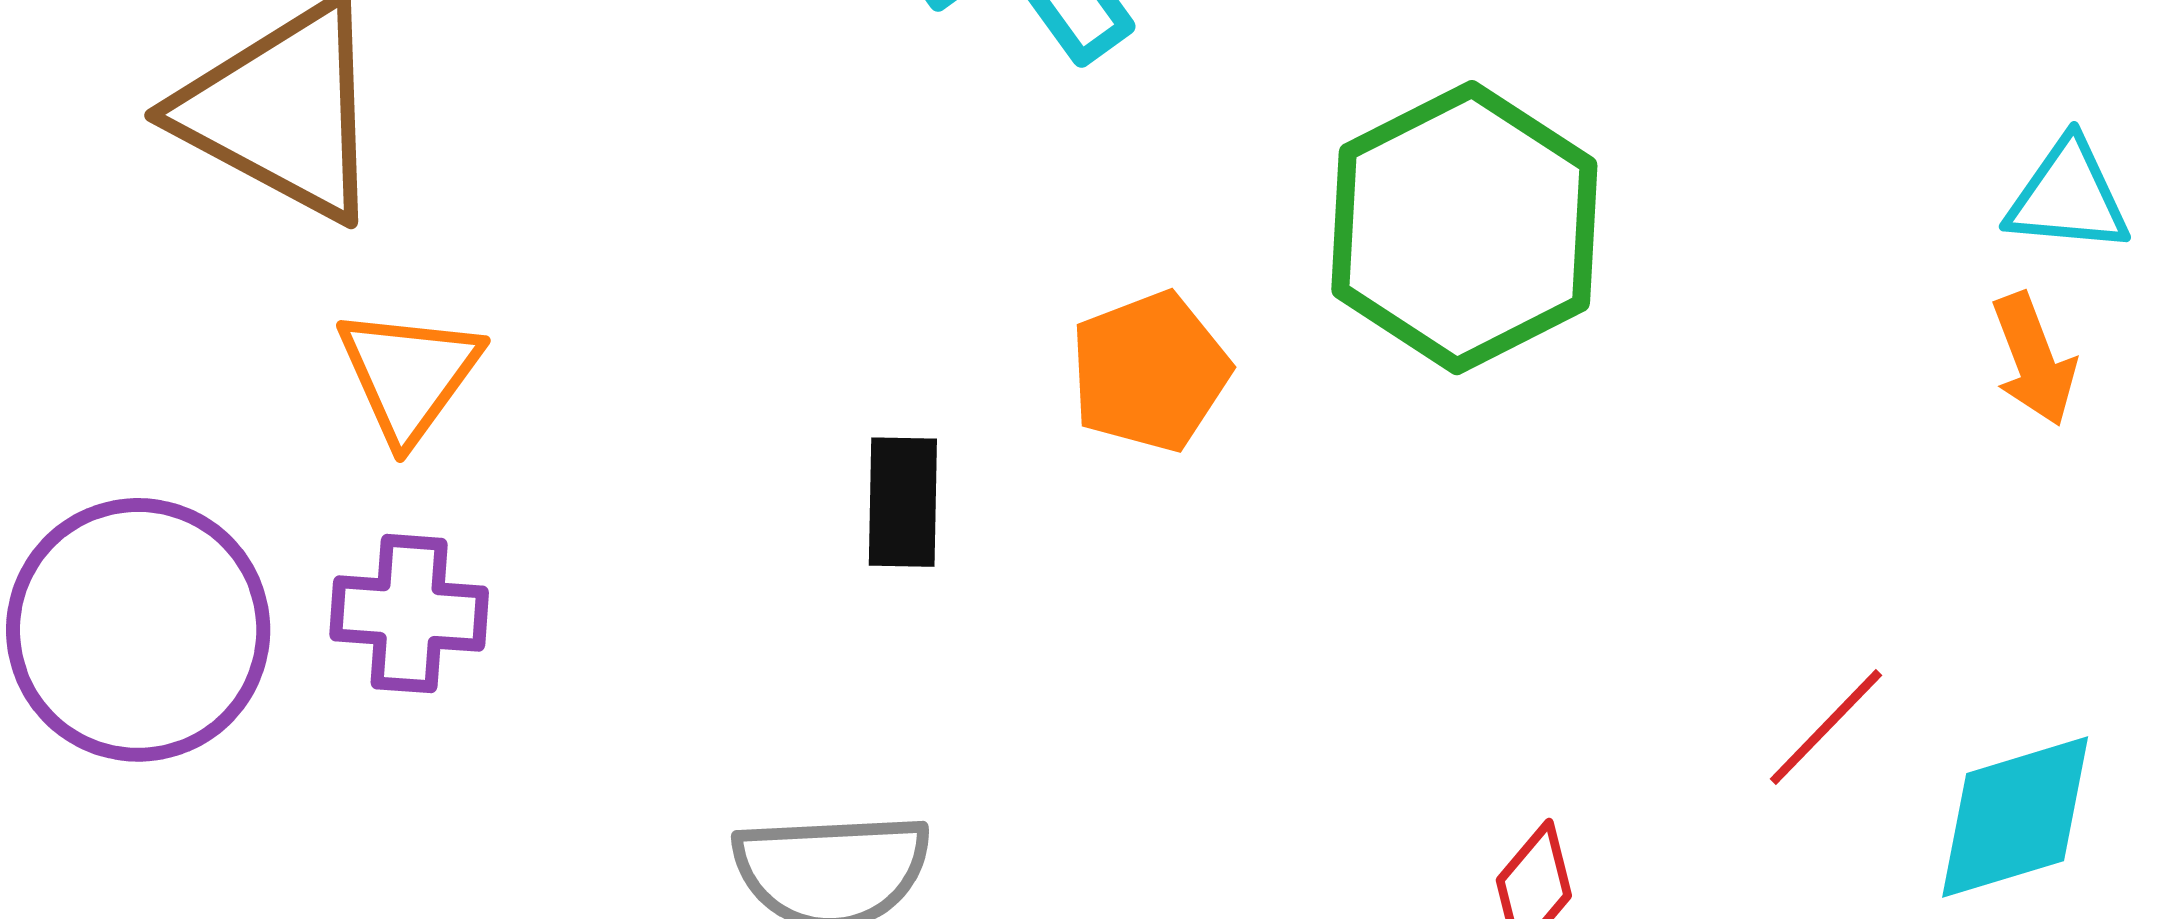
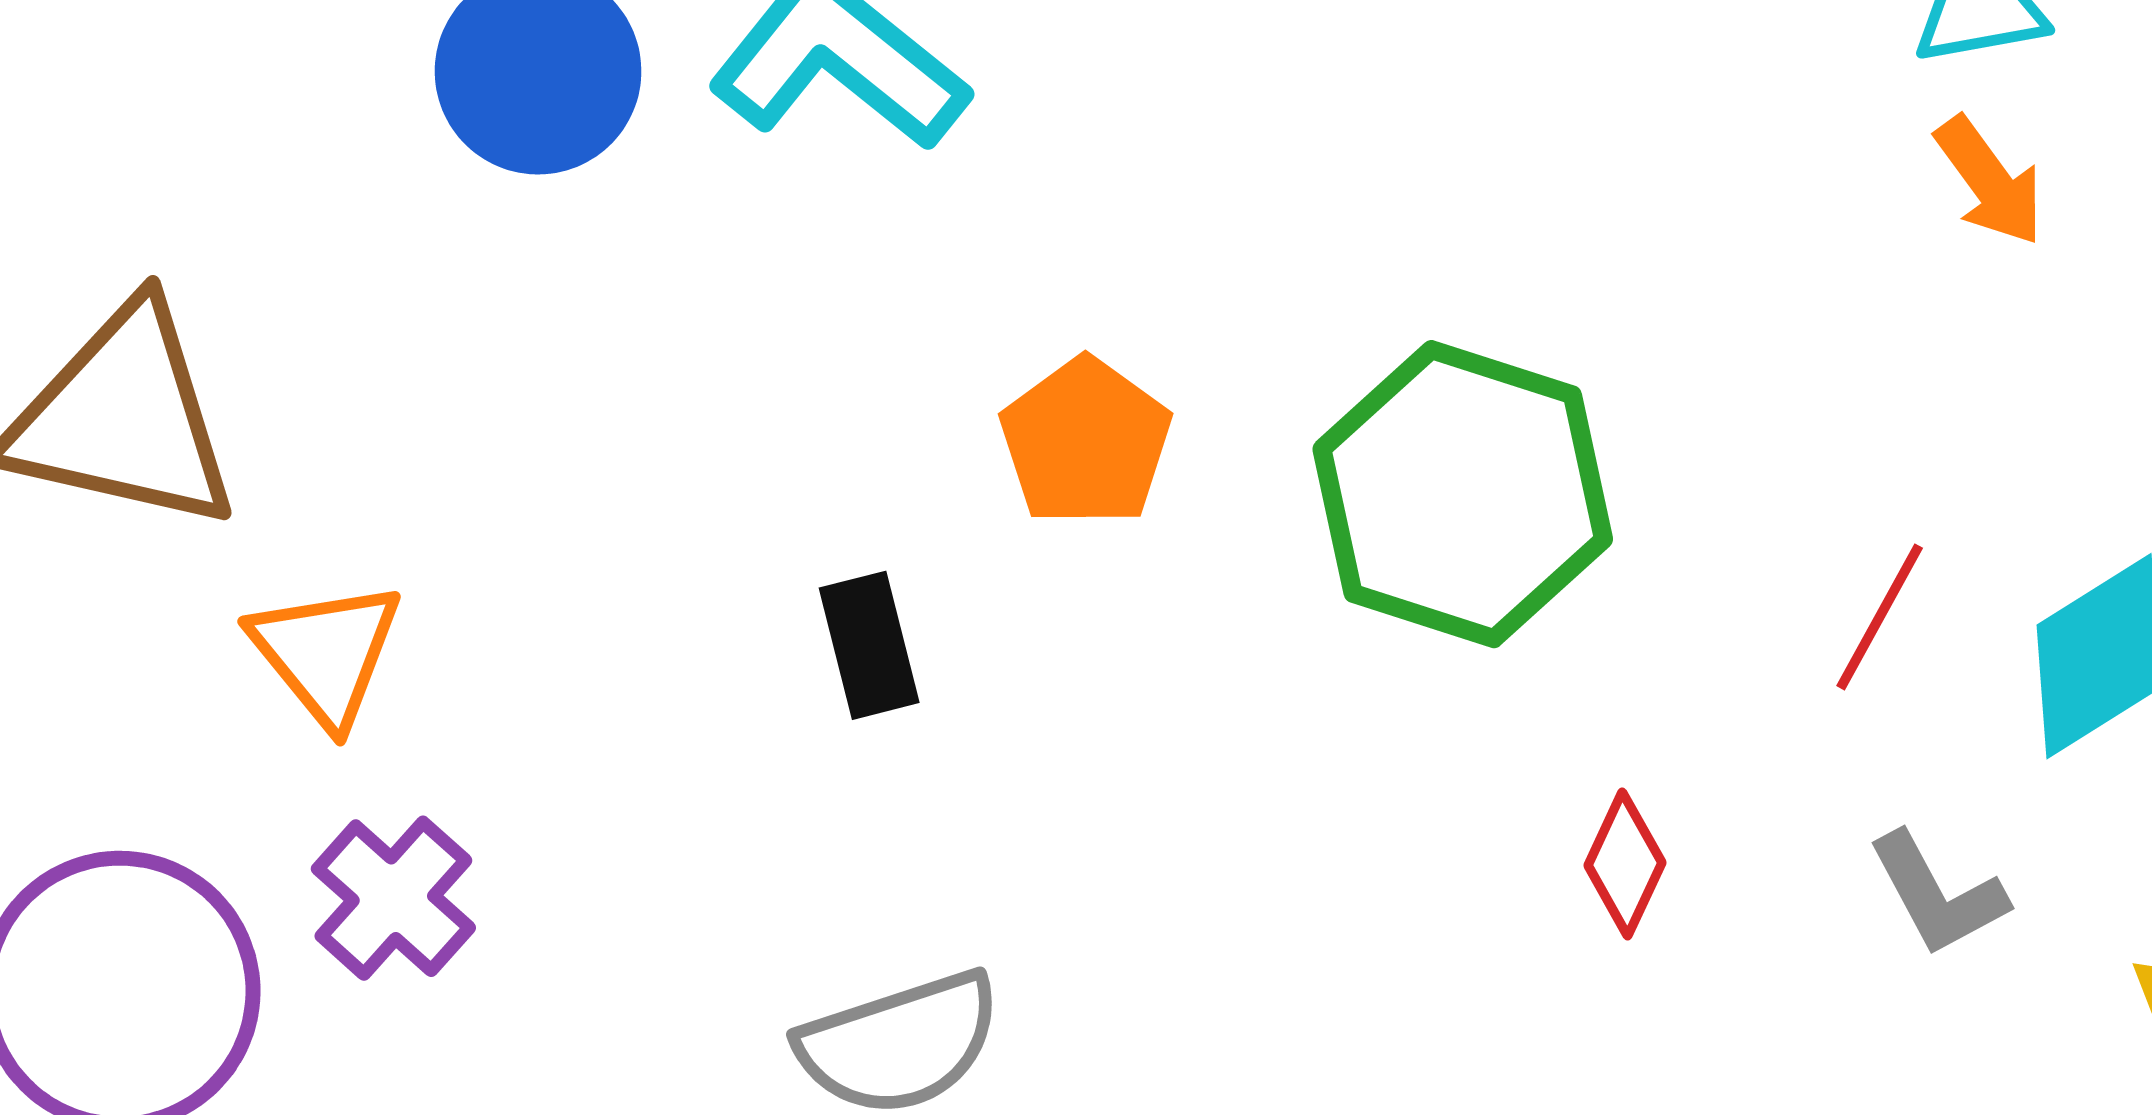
green hexagon: (1464, 228) -> (1463, 494), moved
purple cross: (409, 614) -> (393, 898), turned -37

